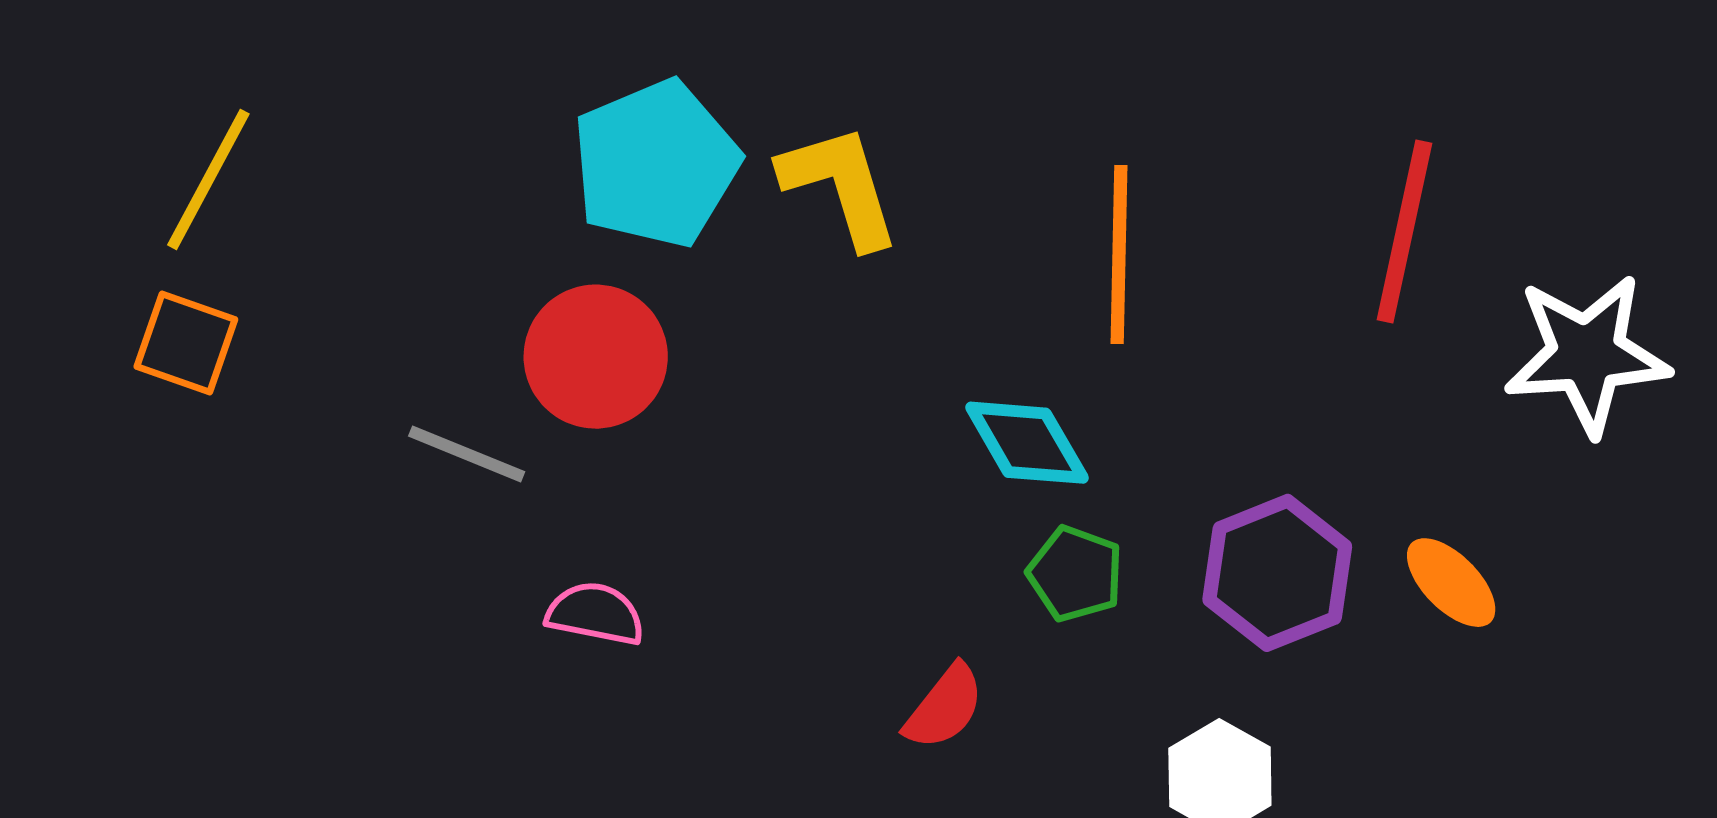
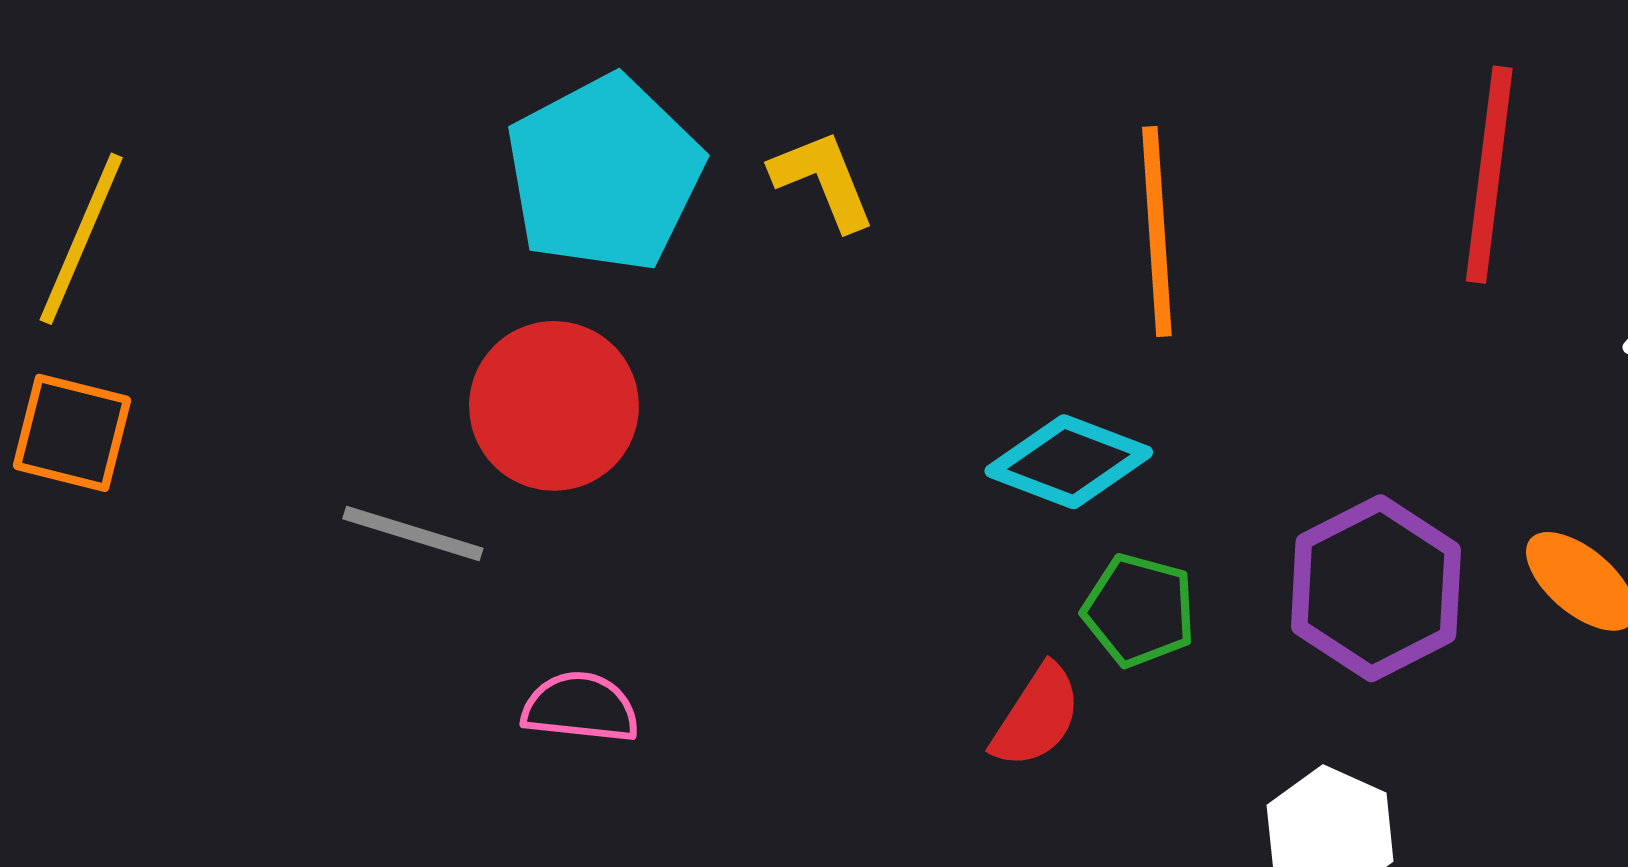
yellow L-shape: (840, 186) -> (823, 180), size x0.7
cyan diamond: (1027, 443) -> (1069, 462), turned -34
red semicircle: (944, 707) -> (1037, 716), moved

